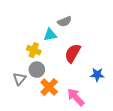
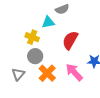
gray triangle: (19, 79) -> (18, 74), moved
pink arrow: (76, 97) -> (74, 72), moved

